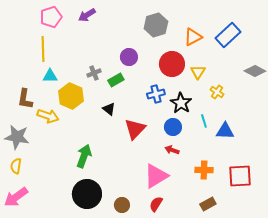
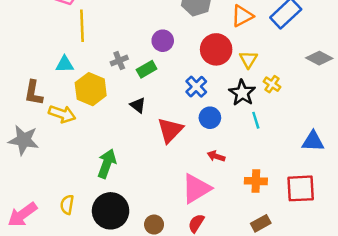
yellow line: (43, 49) -> (82, 26), moved
blue cross: (156, 94) -> (196, 87), turned -30
black star: (181, 103) -> (242, 93), moved
blue circle: (173, 127) -> (210, 118), moved
blue triangle: (225, 131) -> (313, 141), moved
yellow semicircle: (16, 166) -> (67, 205), moved

